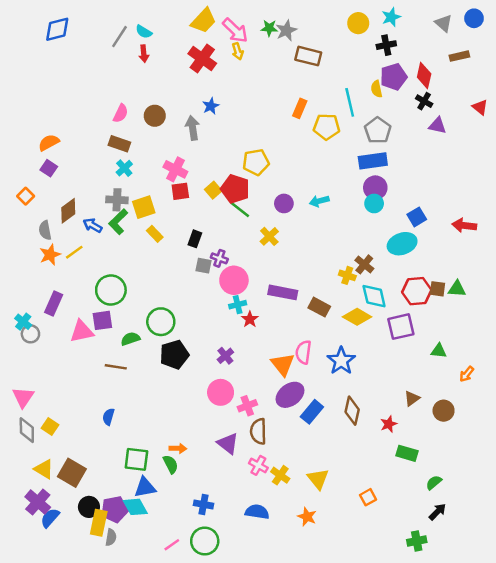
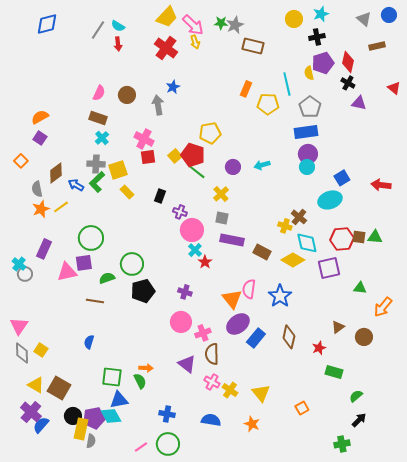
gray square: (203, 266) -> (222, 218), moved
cyan cross: (238, 305) -> (195, 250), turned -32
purple cross: (225, 356) -> (185, 292), turned -32
orange arrow: (467, 374) -> (383, 307), size x1.5

